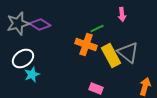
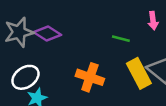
green line: (97, 28) -> (121, 39), turned 40
orange cross: (86, 44) -> (90, 77), moved

